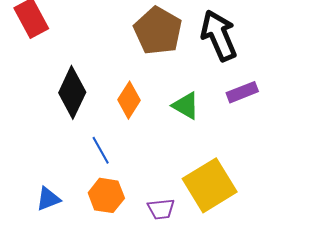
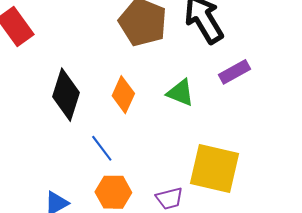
yellow square: (210, 185) -> (215, 169), turned -38

